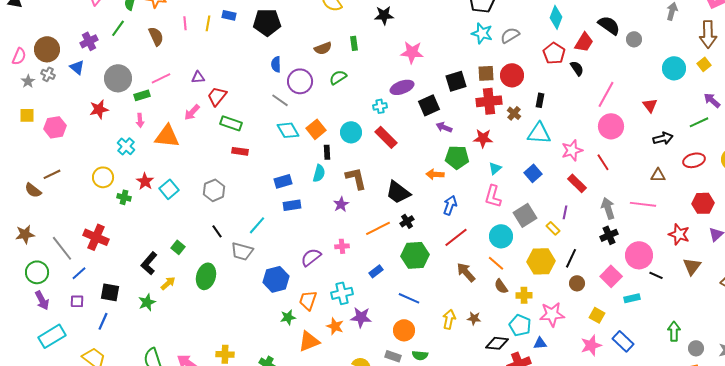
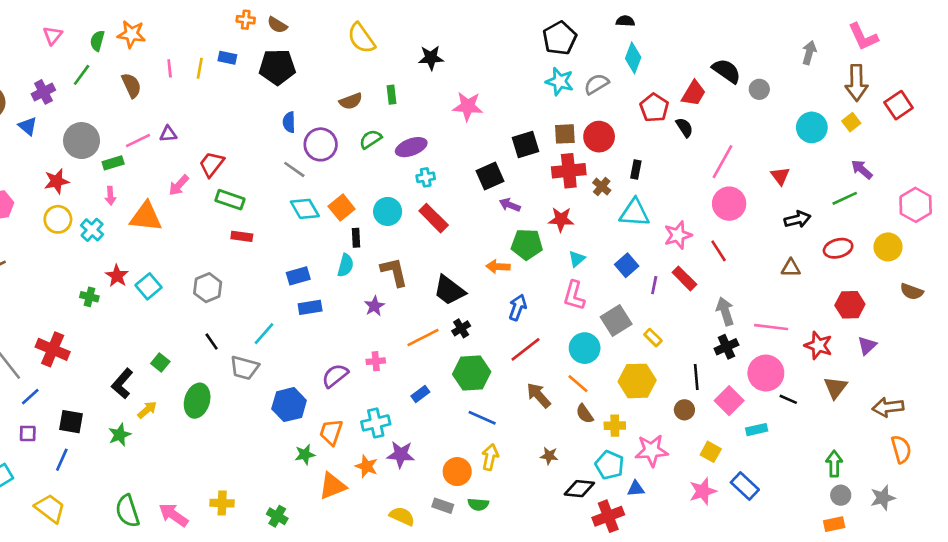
cyan diamond: (556, 17) -> (633, 58), moved
purple triangle: (198, 77) -> (168, 134), moved
purple ellipse: (402, 87) -> (411, 147), moved
yellow circle: (103, 177) -> (58, 219), moved
pink line: (643, 204) -> (771, 327), moved
purple line: (565, 212) -> (654, 285), moved
black line: (571, 258) -> (696, 377), moved, turned -30
blue line: (409, 298) -> (482, 418), moved
yellow arrow: (449, 319) -> (490, 457), moved
green arrow: (674, 331) -> (834, 464), moved

